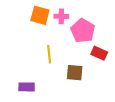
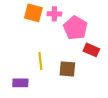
yellow line: (49, 54) -> (40, 61), moved

